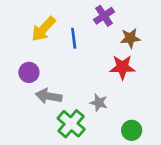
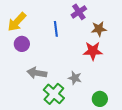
yellow arrow: (43, 29) -> (17, 22), moved
purple circle: (29, 72) -> (22, 44), moved

